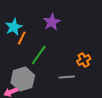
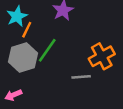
orange cross: (84, 60) -> (102, 56), size x1.5
gray hexagon: (23, 79) -> (23, 58), moved

